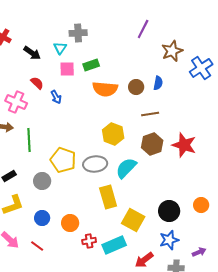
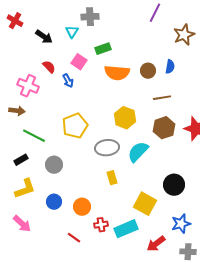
pink square: (67, 69) -> (79, 62), moved, turned 35
green line: (29, 140) -> (34, 136), moved, turned -60
yellow pentagon: (63, 160) -> (75, 126), moved, turned 30
yellow rectangle: (108, 197) -> (112, 178), moved, size x0.6
black circle: (169, 211) -> (174, 185), moved
red line: (37, 246) -> (74, 238), moved

